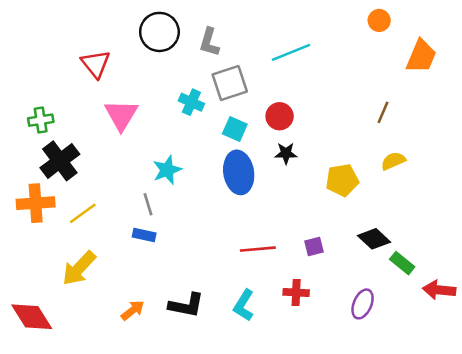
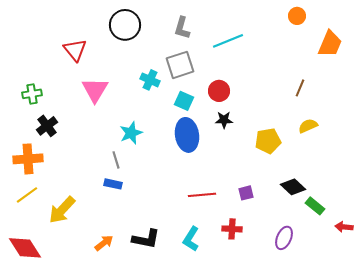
gray L-shape: (209, 42) -> (182, 28), moved
black cross: (60, 161) -> (47, 126), size x0.7
yellow line: (83, 213) -> (27, 195), moved
red arrow: (439, 290) -> (344, 227), size x0.7

